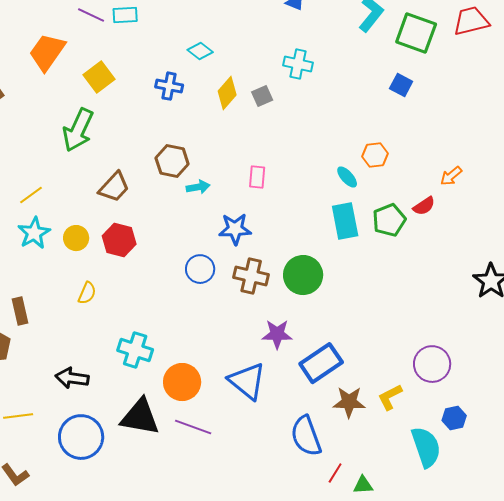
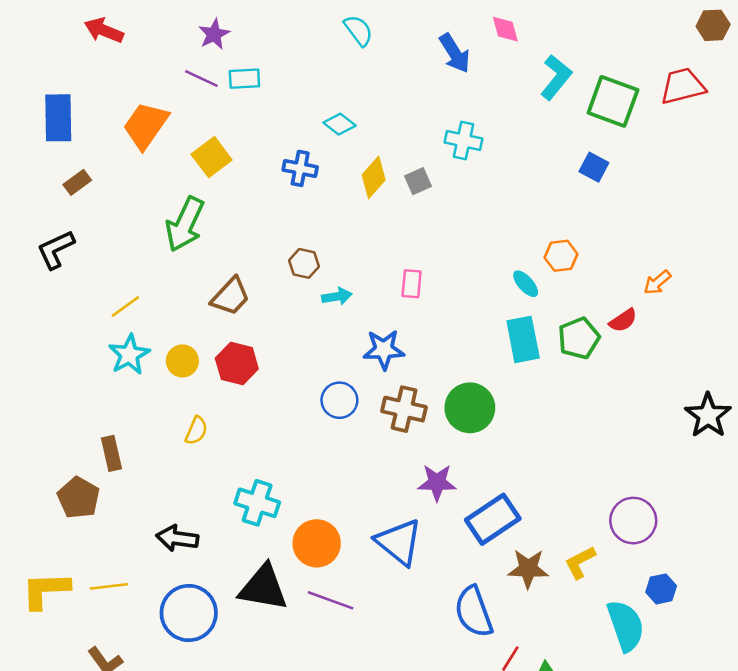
brown hexagon: (172, 161) -> (304, 263), size x0.7

